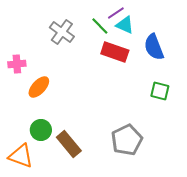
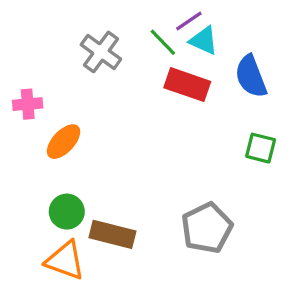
brown rectangle: (69, 144) -> (112, 234), turned -36
orange triangle: (21, 156) -> (65, 260), moved

